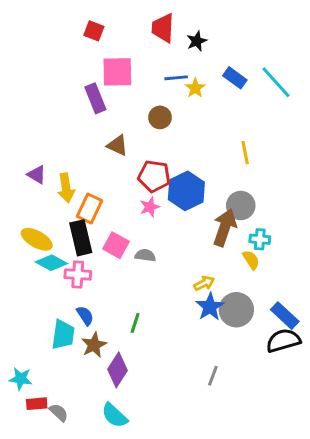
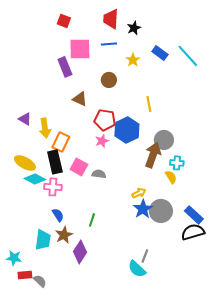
blue line: (176, 78) -> (109, 44), moved
yellow line: (245, 153) -> (149, 104), moved
cyan trapezoid: (63, 335) -> (43, 240), moved
cyan semicircle: (115, 415) -> (137, 269), moved

